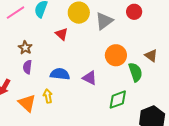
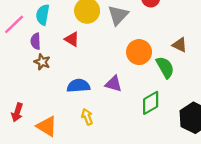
brown star: (25, 48) -> (42, 62), moved
purple semicircle: (27, 67) -> (36, 41), moved
yellow arrow: (48, 96) -> (87, 117), moved

